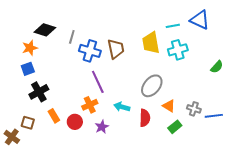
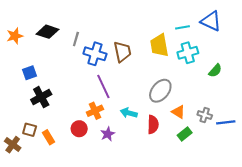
orange star: (30, 48) -> (15, 36), moved
green semicircle: (217, 67) -> (215, 71), moved
orange rectangle: (54, 116) -> (49, 137), moved

